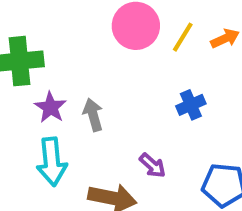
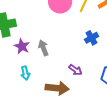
cyan arrow: (52, 162) -> (25, 73), size x0.6

